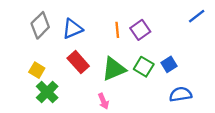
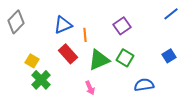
gray diamond: (40, 25) -> (16, 22), moved
orange line: (117, 30) -> (85, 35), moved
blue square: (169, 64) -> (169, 56), moved
blue semicircle: (181, 94) -> (144, 85), moved

